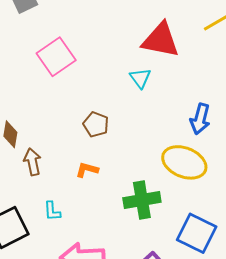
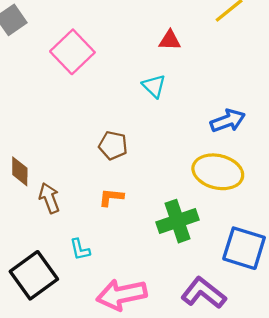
red triangle: (161, 40) -> (170, 40), size x0.5
pink square: (56, 57) -> (72, 52), moved
blue arrow: (200, 119) -> (228, 121), turned -116

